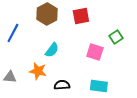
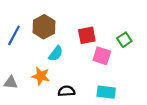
brown hexagon: (47, 14) -> (44, 27), moved
red square: (81, 16) -> (87, 35), moved

